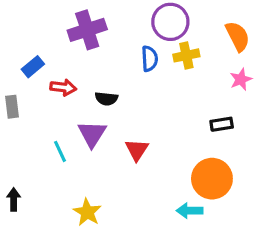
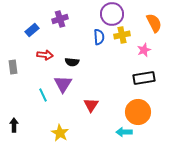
purple cross: (87, 30) -> (60, 19), size x0.7
blue rectangle: (33, 67) -> (32, 30), moved
pink star: (241, 79) -> (144, 50), moved
black rectangle: (222, 124) -> (144, 78), size x1.5
red triangle: (137, 150) -> (91, 105), moved

